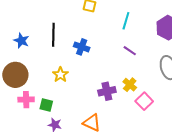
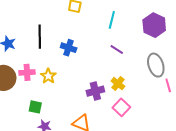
pink cross: (26, 100) -> (27, 72), moved
pink square: (144, 101) -> (121, 107), moved

